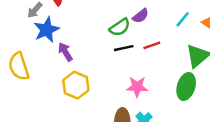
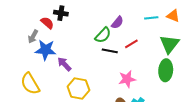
cyan line: (183, 19) -> (151, 18), turned 56
blue star: (46, 30) -> (46, 50), turned -30
black line: (124, 48) -> (110, 51), turned 35

